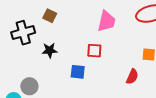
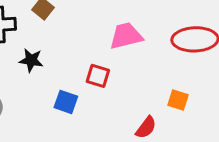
pink trapezoid: (106, 21) -> (126, 36), turned -130

